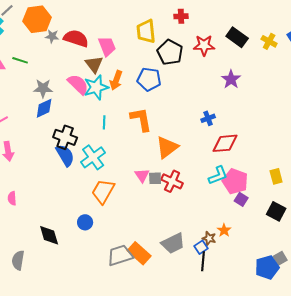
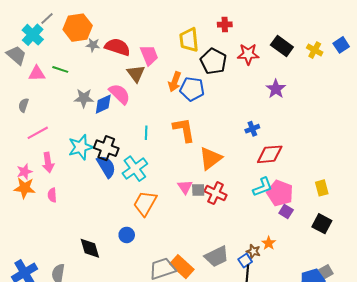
orange arrow: (116, 80) -> (175, 82), moved
cyan star: (96, 87) -> (81, 147), moved
blue diamond: (44, 108) -> (103, 104), moved
pink semicircle: (12, 198) -> (52, 195), moved

